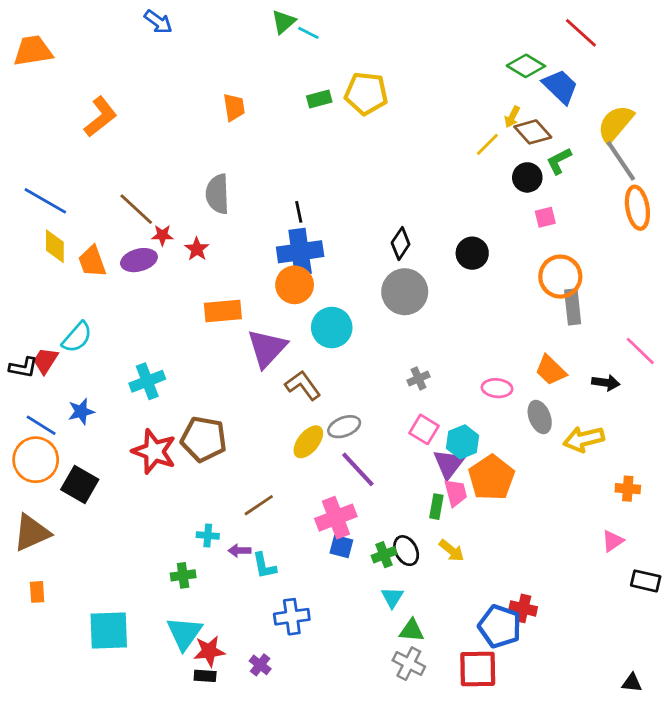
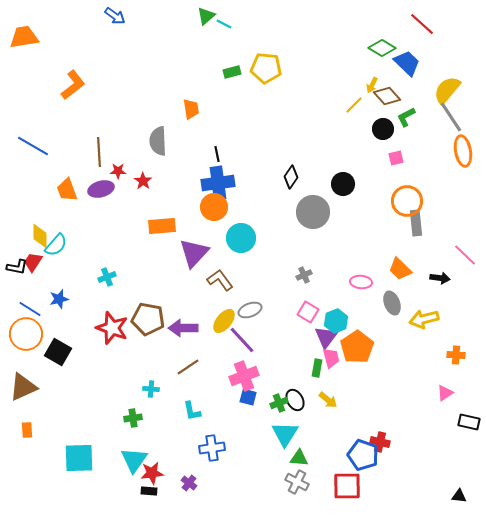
orange trapezoid: (234, 107) -> (191, 109), moved
brown line: (136, 209) -> (99, 152), turned 44
yellow diamond: (55, 246) -> (40, 236), moved
gray circle: (405, 292) -> (313, 212), moved
cyan cross: (147, 381) -> (107, 277), size x0.7
purple line: (358, 469) -> (242, 340), moved
purple arrow: (239, 551) -> (183, 328), moved, size x1.8
cyan triangle: (392, 597) -> (285, 434), size x1.6

